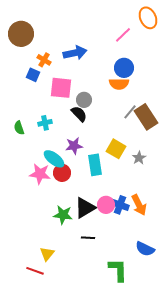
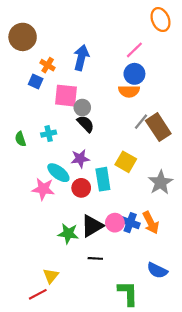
pink line: (123, 35) -> (134, 50), moved
blue arrow: (75, 53) -> (81, 58), turned -65
gray circle: (84, 100) -> (82, 108), moved
gray star: (139, 158) -> (161, 182), moved, size x1.6
red circle: (62, 173) -> (81, 188), moved
red line: (35, 271) -> (38, 294), turned -48

